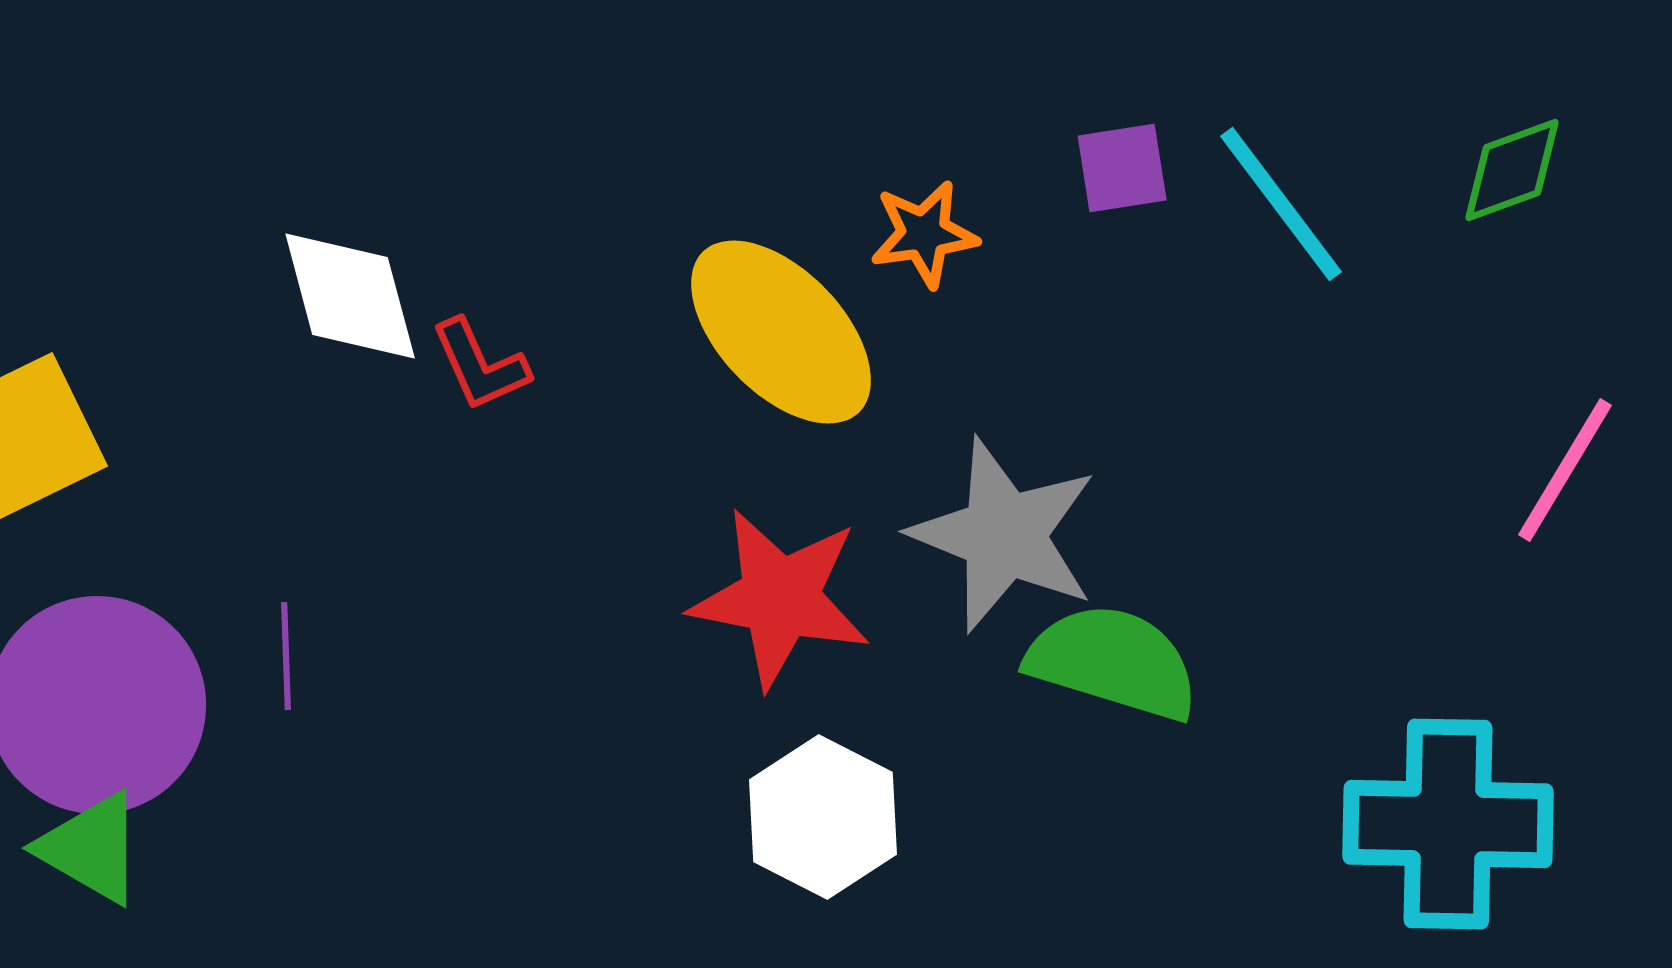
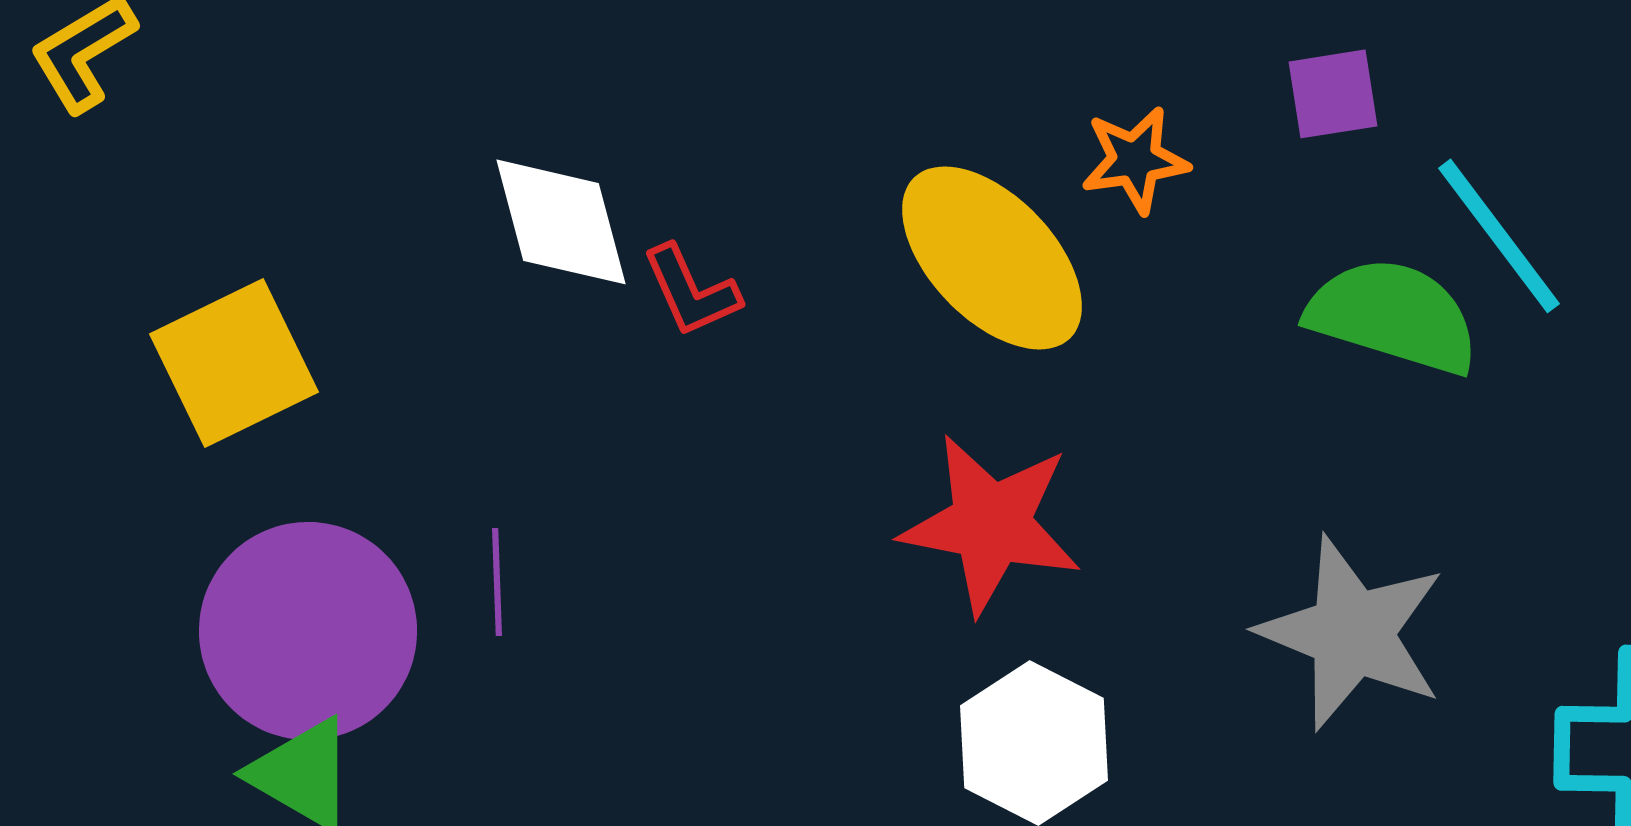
cyan line: (1281, 204) -> (1499, 236), moved
gray star: (1004, 535) -> (1352, 633), moved
green semicircle: (1113, 662) -> (1393, 316), moved

